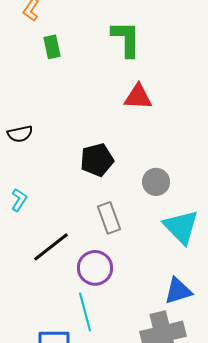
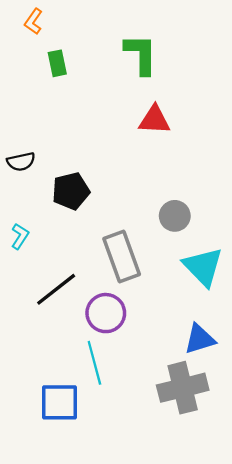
black pentagon: (97, 160) -> (71, 191), moved
gray rectangle: (109, 218) -> (122, 257), size x1.4

